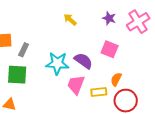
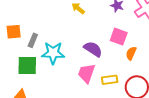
cyan star: (57, 63) -> (53, 53), moved
orange semicircle: (116, 79) -> (131, 53), moved

